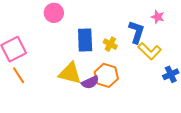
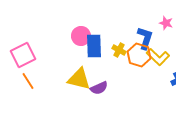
pink circle: (54, 13) -> (81, 36), moved
orange hexagon: (106, 75) -> (139, 55), moved

